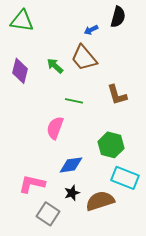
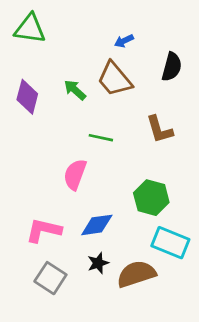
black semicircle: (118, 17) -> (172, 67), moved
pink L-shape: (32, 184) -> (44, 230), moved
gray square: (48, 214) -> (50, 278), moved

